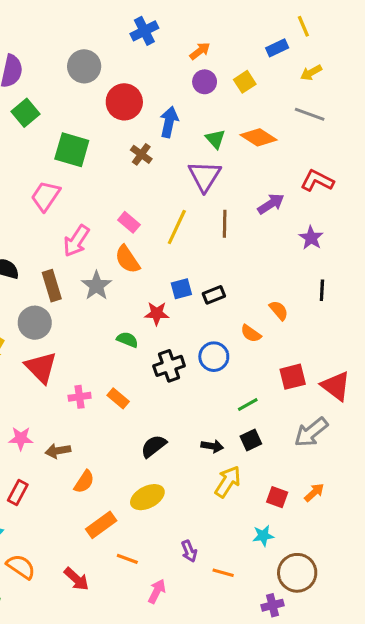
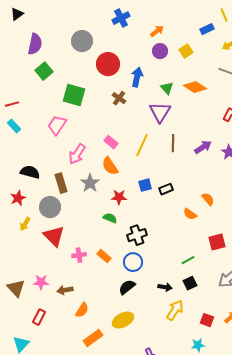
purple arrow: (271, 204) -> (203, 147), moved
red star: (157, 313) -> (119, 197), moved
blue circle: (214, 357) -> (133, 262), moved

